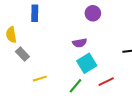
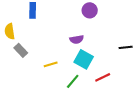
cyan square: (87, 63) -> (84, 59), turned -30
yellow line: (40, 79) -> (51, 64), moved

